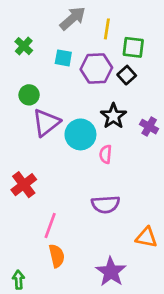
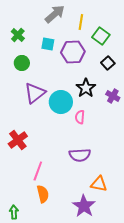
green square: (133, 47) -> (101, 36), turned 30
black square: (127, 75) -> (108, 63), moved
green circle: (29, 95) -> (22, 63), moved
orange triangle: (146, 237) -> (99, 184), moved

